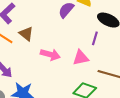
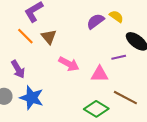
purple line: (95, 38) -> (119, 57), turned 48

